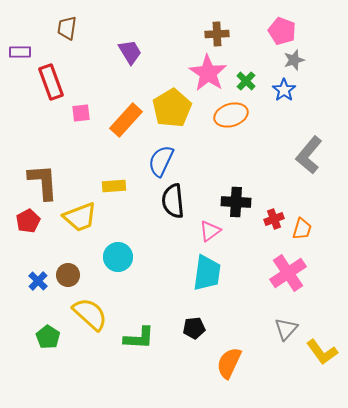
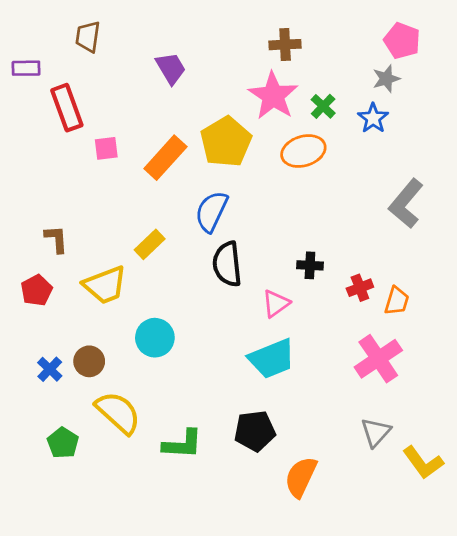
pink pentagon: (282, 31) -> (402, 41), moved
brown L-shape: (43, 182) -> (56, 239), size x0.6
yellow rectangle: (114, 186) -> (150, 244), turned -40
black cross: (236, 202) -> (310, 265), size x0.7
cyan trapezoid: (207, 273) -> (272, 359), turned 60
black pentagon: (194, 328) -> (255, 431), size x1.4

